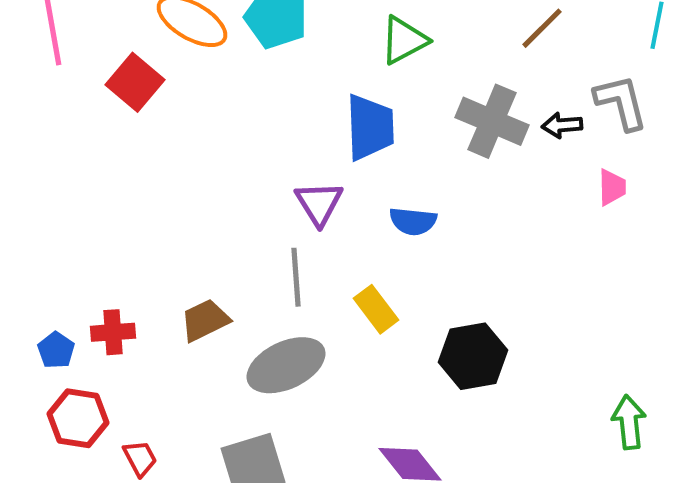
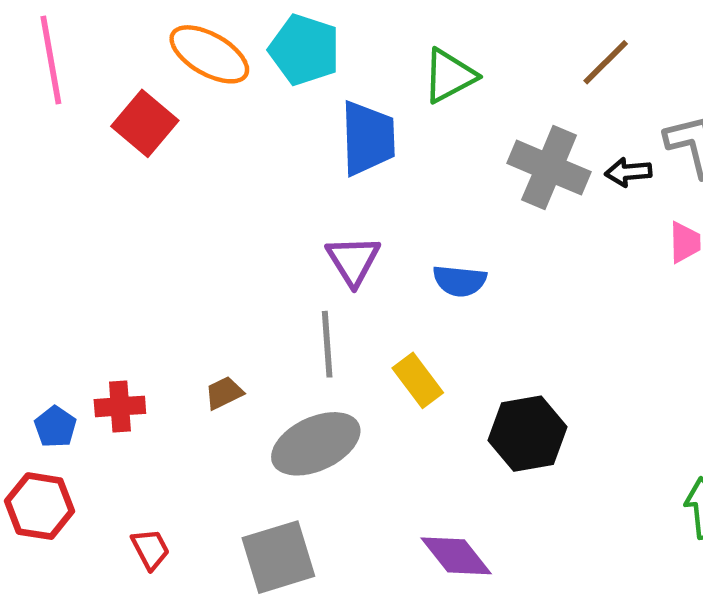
blue trapezoid: (370, 127) -> (368, 138), moved
brown trapezoid: (205, 320) -> (224, 393), size x0.7
red hexagon: (78, 418) -> (40, 506), moved

